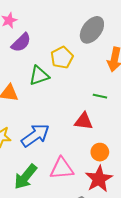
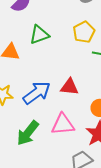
yellow pentagon: (62, 58) -> (84, 32), moved
red triangle: (84, 121) -> (69, 87), moved

